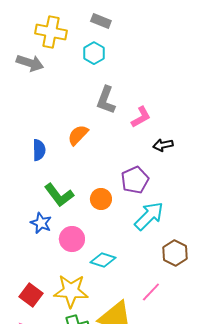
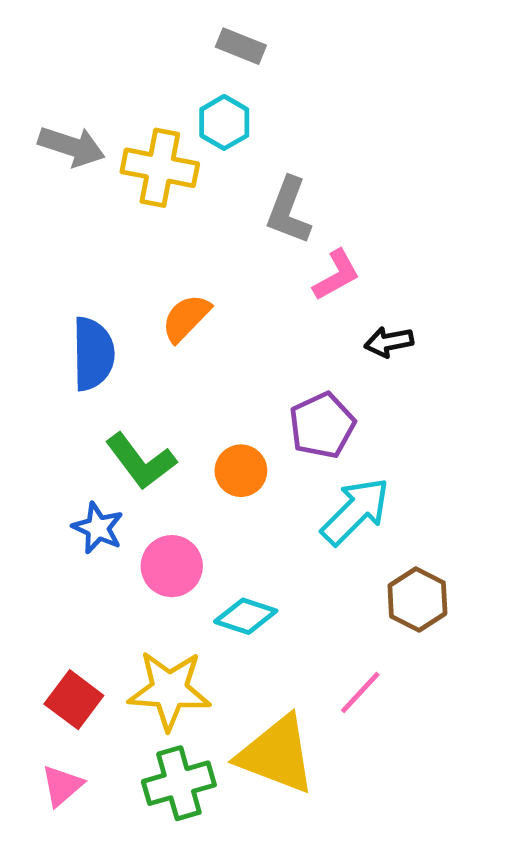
yellow cross: (51, 32) -> (160, 168), moved
gray L-shape: (106, 100) -> (289, 211), moved
blue semicircle: (39, 150) -> (93, 354), size x1.4

